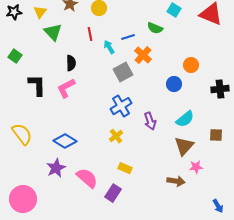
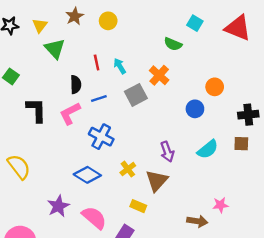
red line: (90, 34) -> (97, 63), moved
blue line: (128, 37) -> (99, 98), moved
blue cross: (121, 106) -> (101, 137), moved, turned -30
brown square: (216, 135) -> (241, 144), moved
blue diamond: (65, 141) -> (87, 175), moved
brown triangle: (184, 146) -> (157, 181), moved

